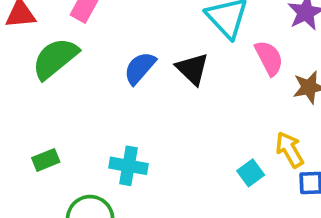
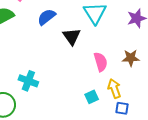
pink semicircle: (269, 58) -> (101, 62), moved
blue semicircle: (140, 68) -> (47, 17), moved

